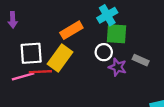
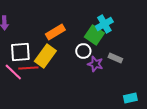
cyan cross: (107, 15) -> (104, 24), moved
green square: (116, 34) -> (94, 35), turned 30
pink line: (23, 76) -> (13, 72), turned 60

